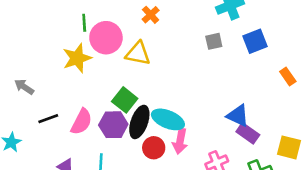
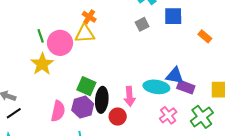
blue square: (255, 41) -> (173, 16), turned 36
yellow triangle: (138, 54) -> (85, 34), moved
black line: (48, 119) -> (14, 113), moved
cyan ellipse: (168, 119) -> (156, 87), moved
pink arrow: (180, 141) -> (130, 96), moved

